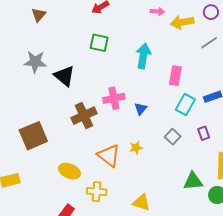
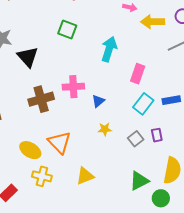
gray square: (173, 137) -> (136, 139), moved
yellow star: (136, 148) -> (105, 129), moved
yellow ellipse: (69, 171) -> (30, 150), moved
green triangle: (193, 181) -> (139, 181), turned -30
yellow triangle: (141, 202) -> (85, 176), moved, turned -48

